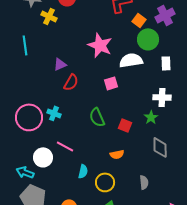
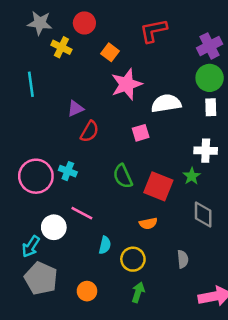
orange square: (139, 20) -> (110, 52), moved
green circle: (148, 39) -> (210, 78), moved
pink star: (100, 45) -> (127, 84), turned 30
red square: (125, 125) -> (158, 186), size x1.6
cyan arrow: (25, 172) -> (31, 246), turned -78

